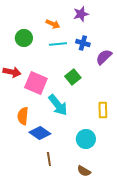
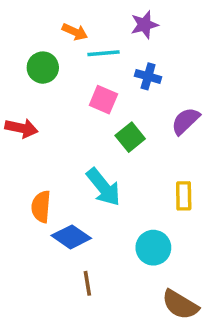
orange arrow: (53, 24) -> (75, 32), moved
cyan line: (58, 44) -> (103, 53), moved
purple semicircle: (104, 57) -> (185, 121), moved
pink square: (36, 83) -> (103, 100), moved, size x0.7
brown semicircle: (84, 171) -> (180, 305), moved, size x1.5

